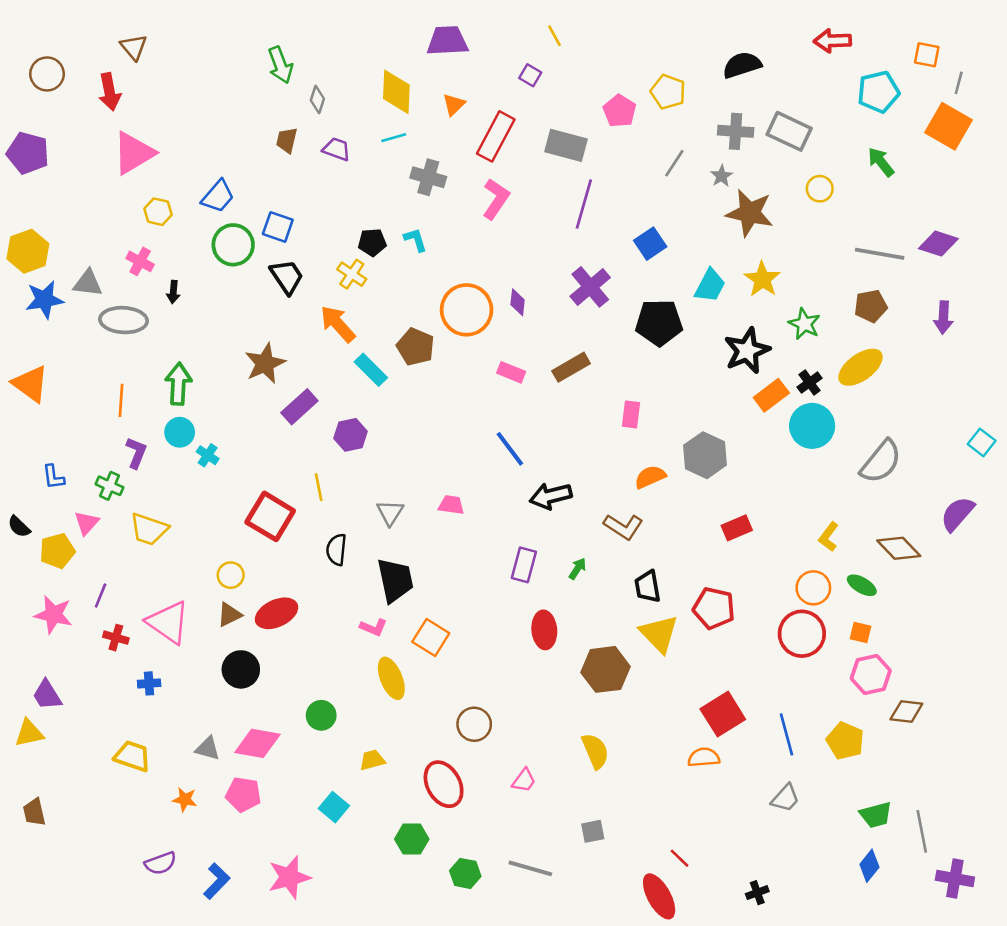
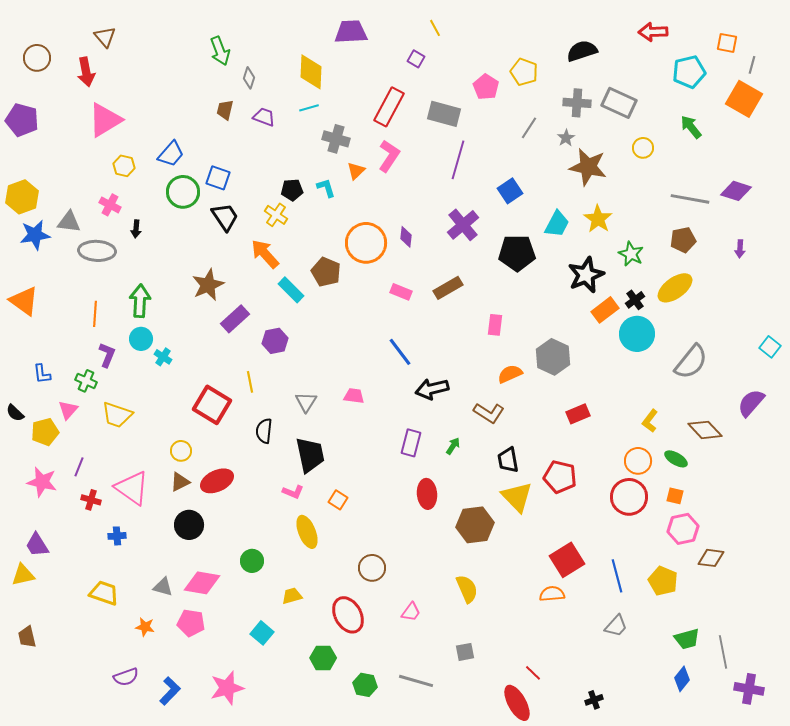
orange triangle: (454, 105) -> (356, 171), moved
purple arrow: (943, 317) -> (740, 249), size x0.7
orange square: (431, 638) -> (338, 500), size x0.7

